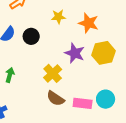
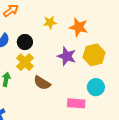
yellow cross: (53, 73) -> (25, 62), moved
brown semicircle: (55, 98) -> (42, 83), moved
cyan circle: (106, 99) -> (96, 87), moved

